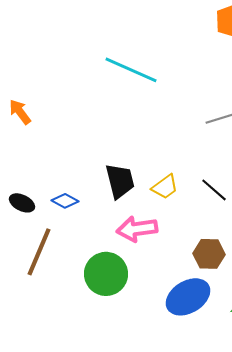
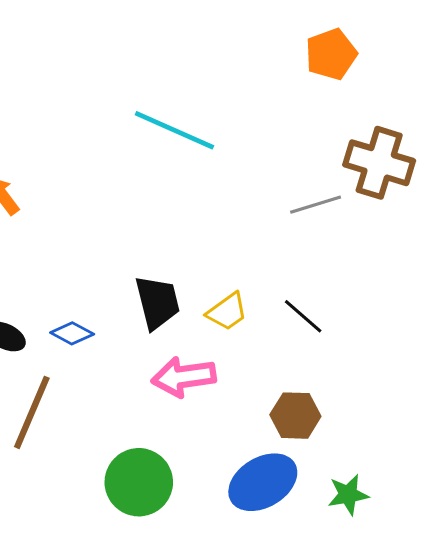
green circle: (106, 274) -> (139, 482), moved

